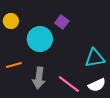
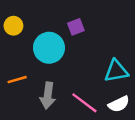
purple square: (62, 22) -> (76, 27), turned 32

